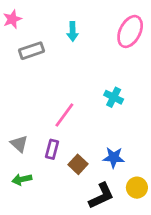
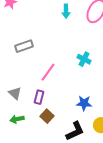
cyan arrow: (73, 31) -> (66, 11), moved
gray rectangle: (31, 51) -> (24, 46), moved
brown square: (78, 164) -> (47, 116), moved

